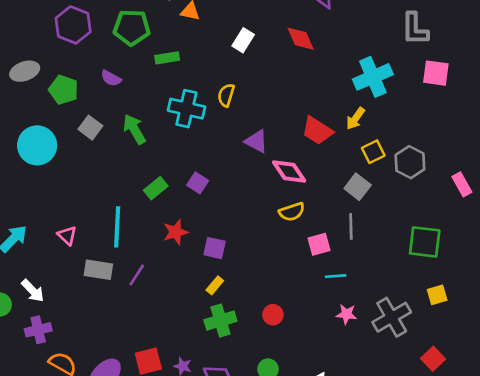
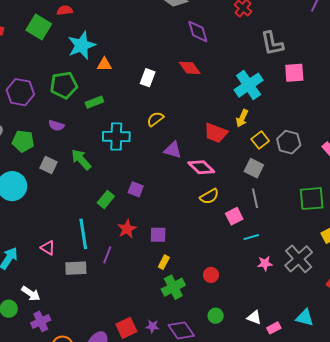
yellow semicircle: (226, 95) -> (155, 119), moved, turned 48
purple line: (137, 275) -> (107, 255), moved

